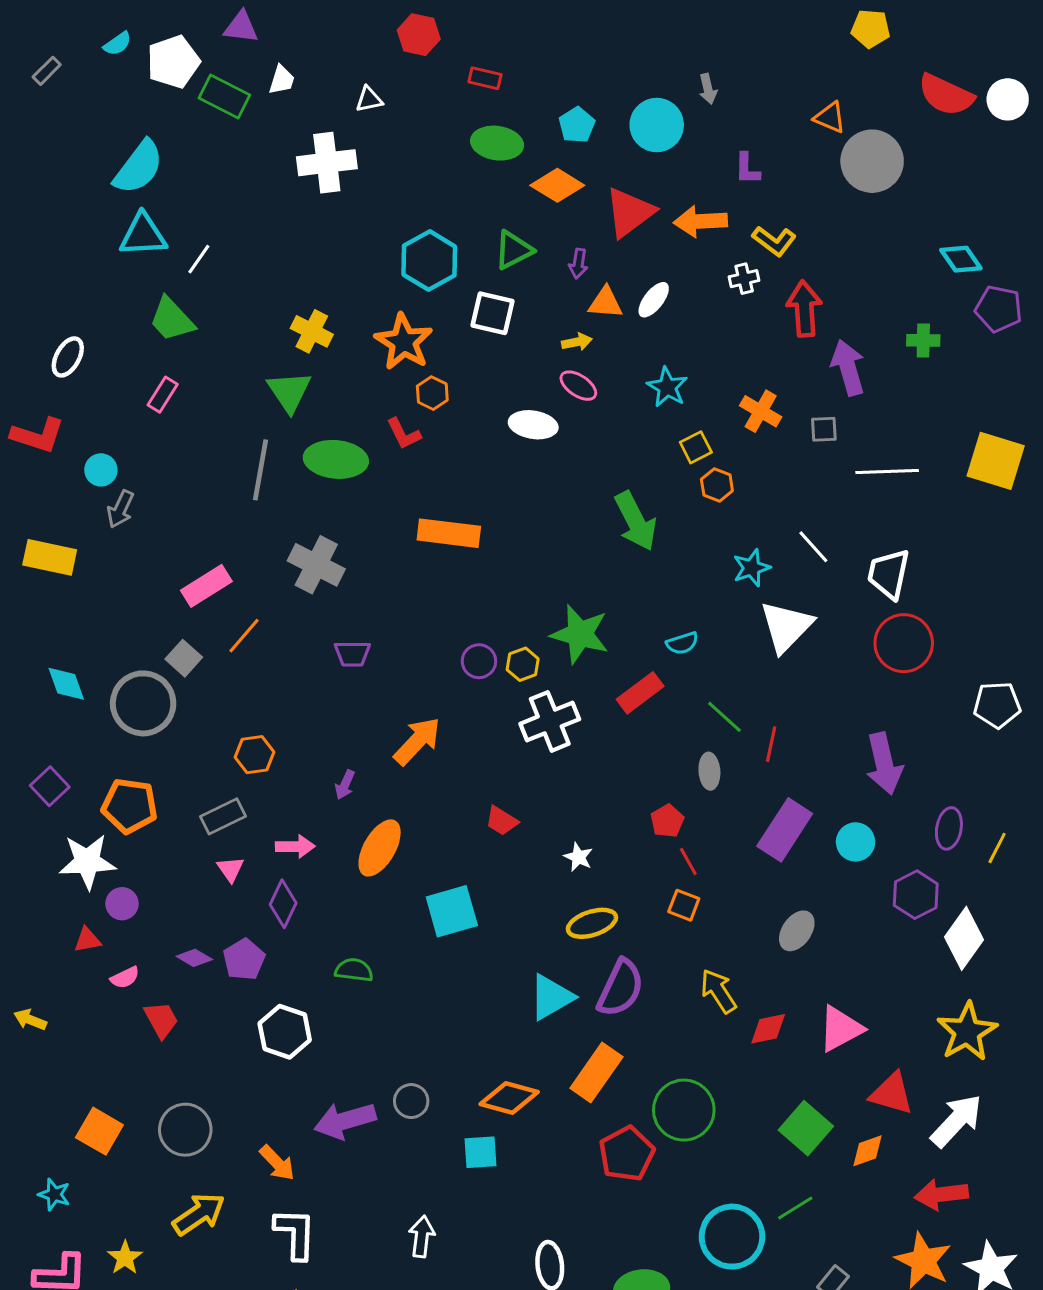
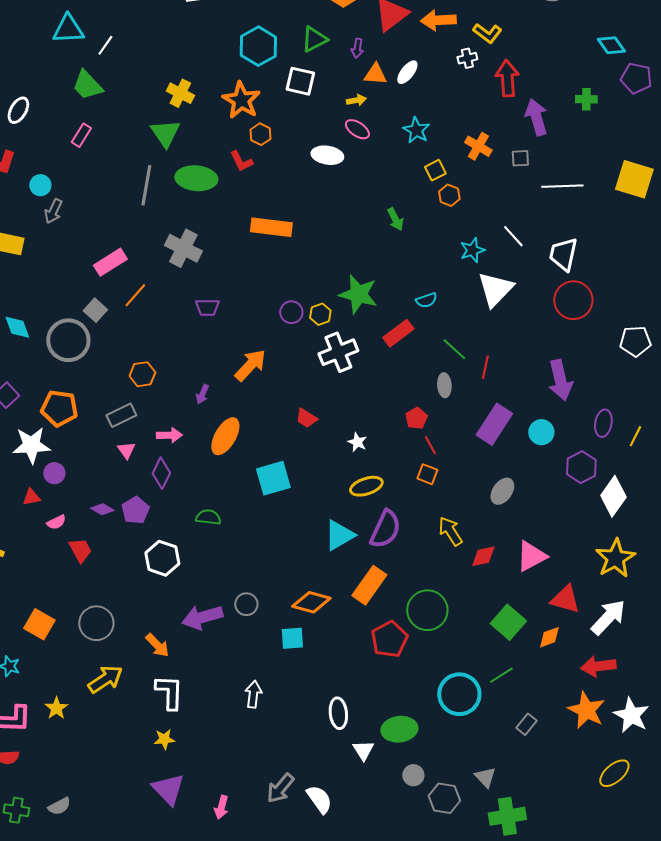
green arrow: (636, 521) -> (395, 219), size x0.6

